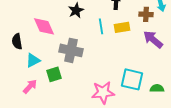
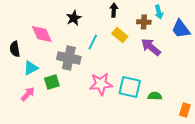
cyan line: (101, 26) -> (93, 42), moved, turned 35
yellow rectangle: (122, 27) -> (120, 35), turned 49
pink star: (103, 92) -> (101, 84), moved

